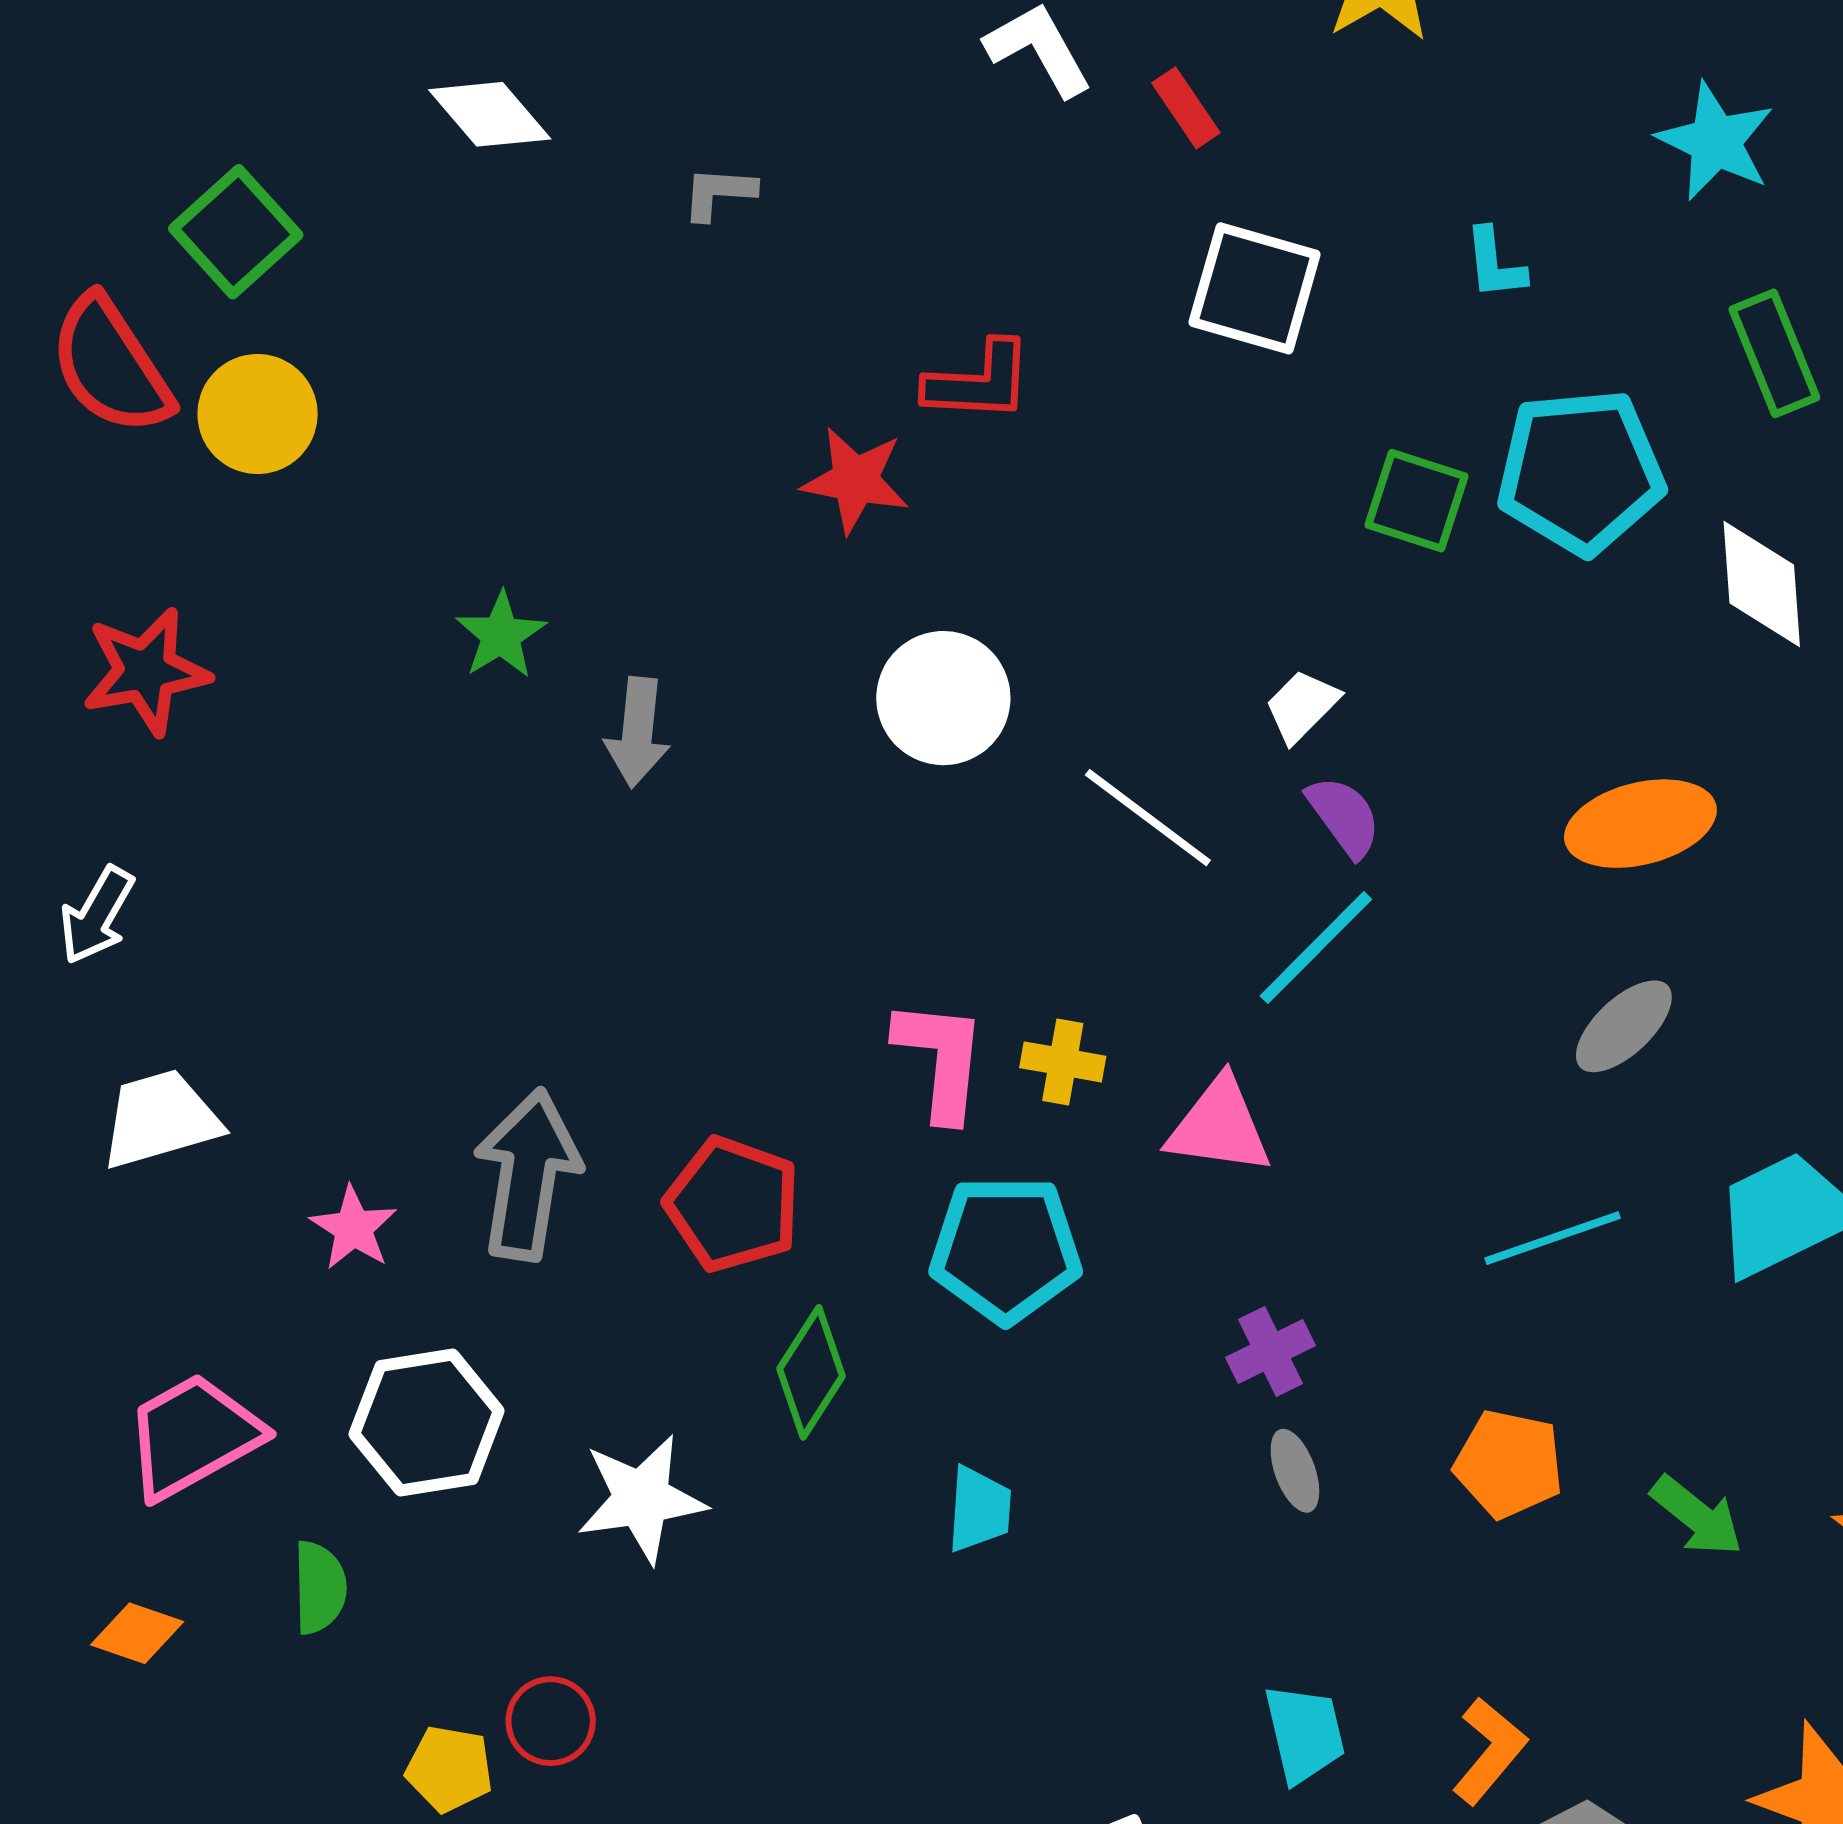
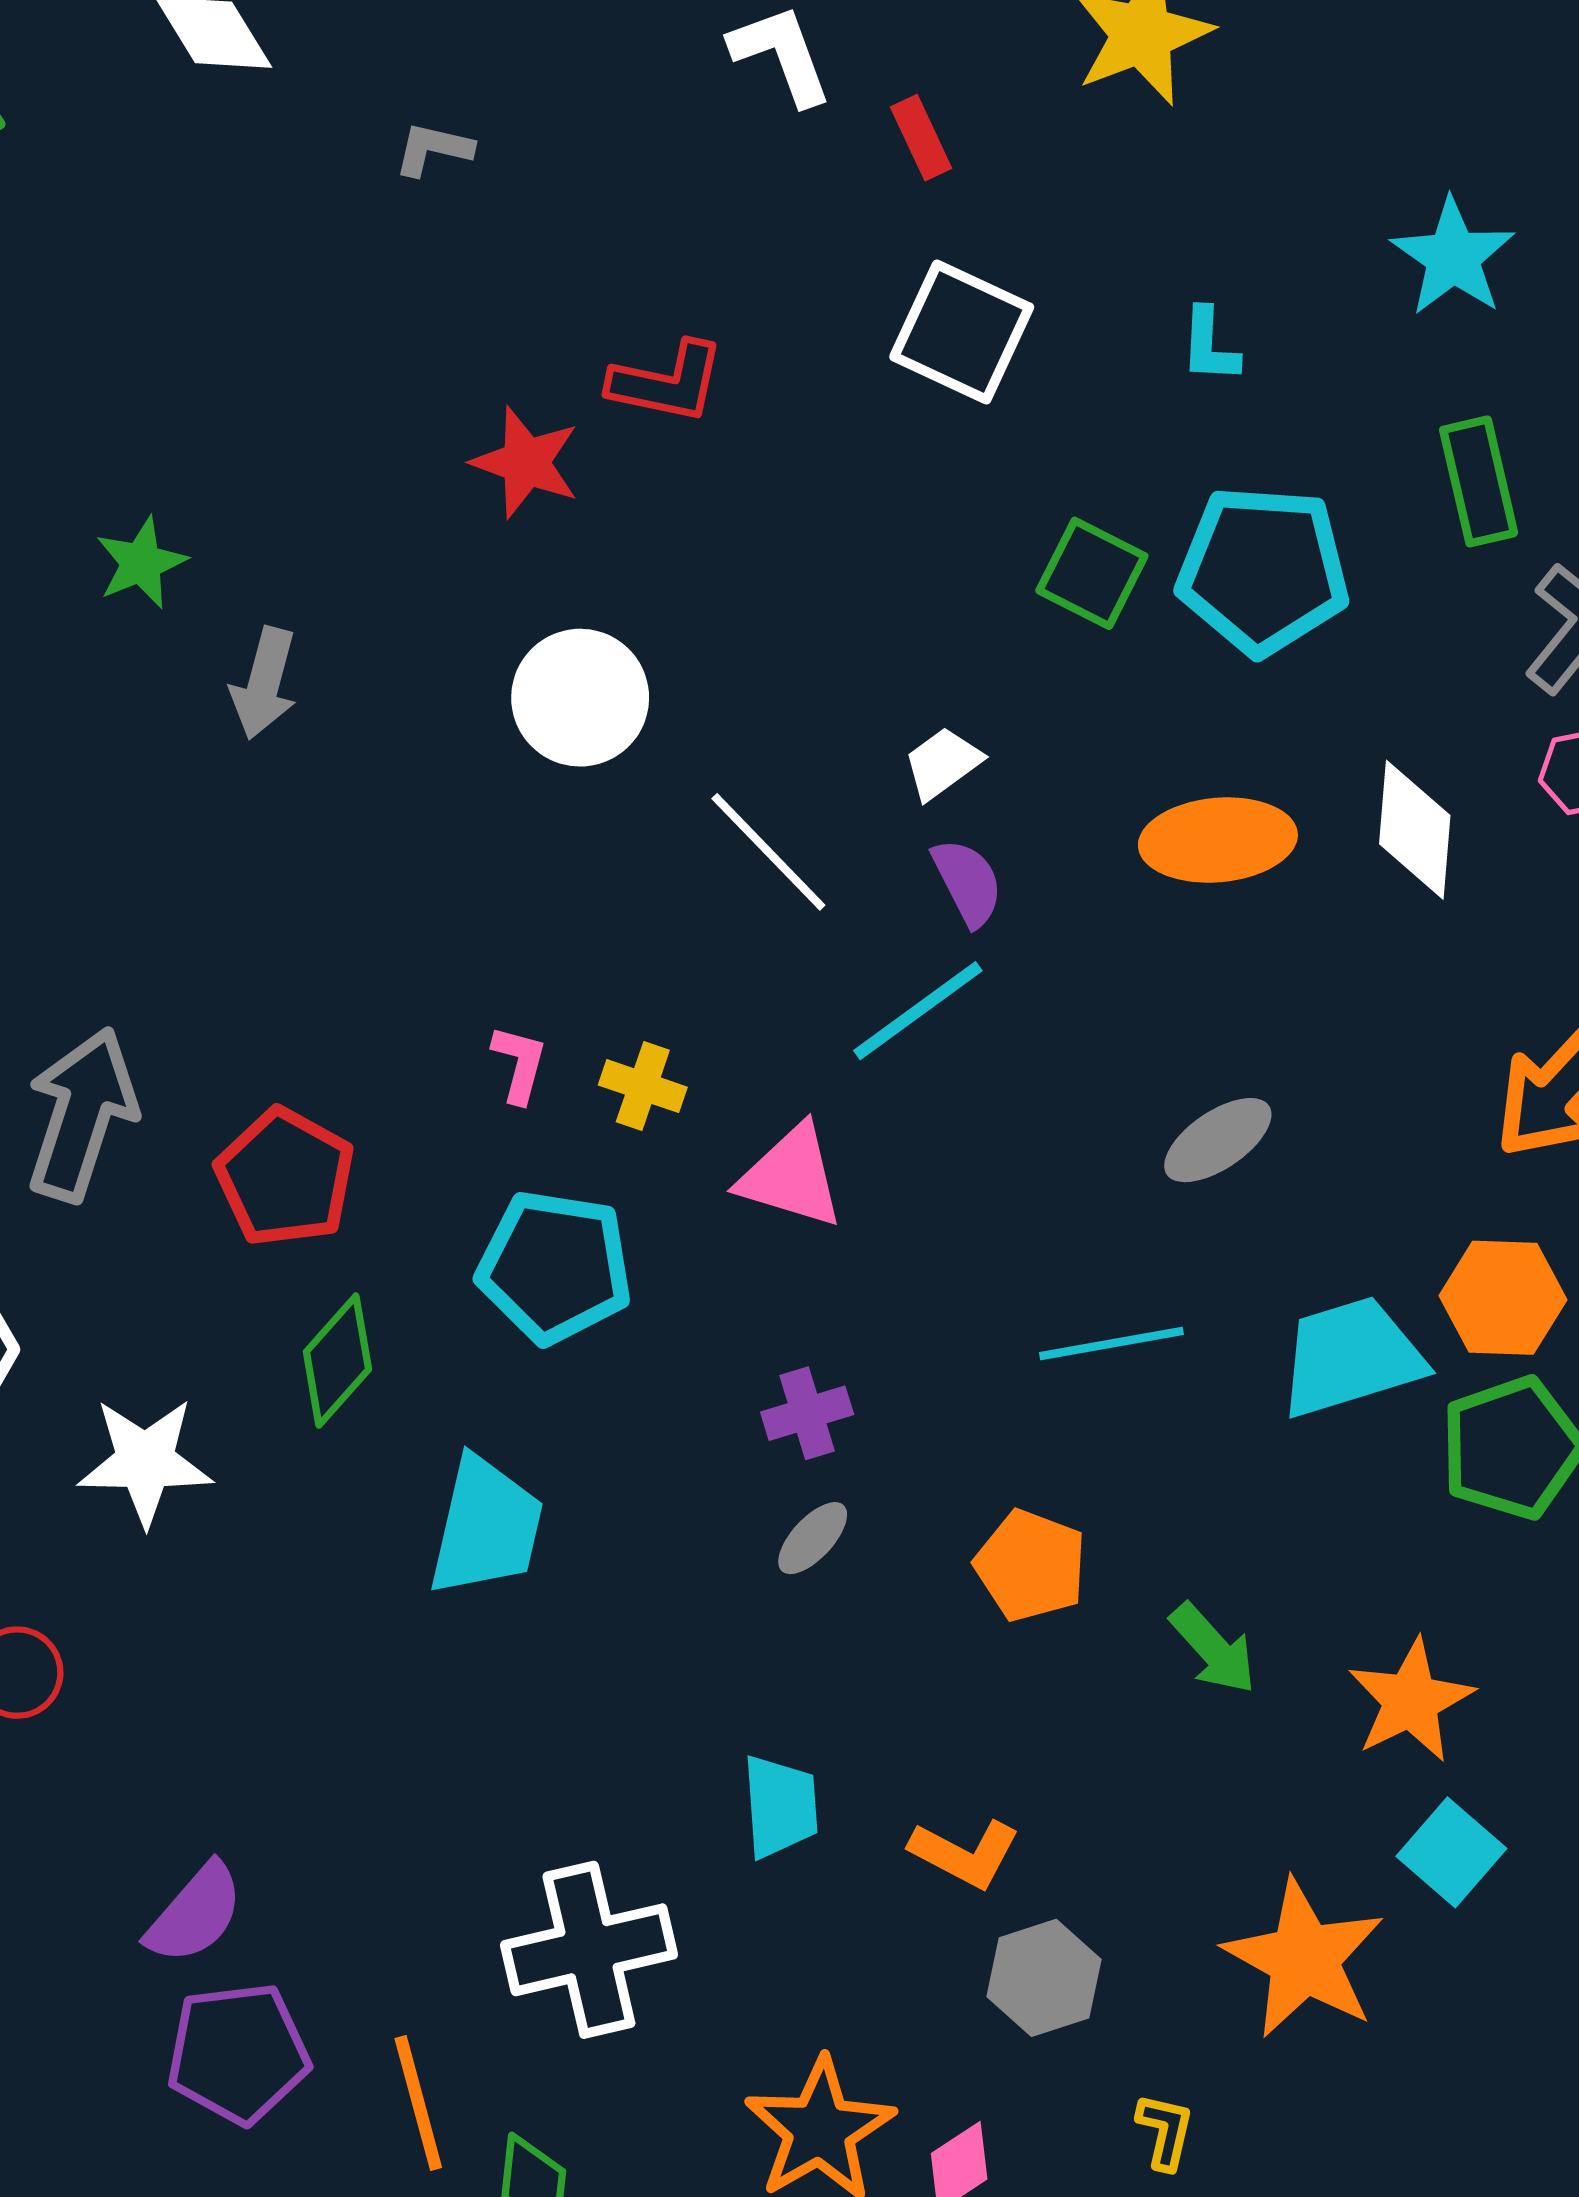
white diamond: (1762, 584) -> (1415, 830), moved
orange ellipse: (1640, 824) -> (1218, 840), moved
pink L-shape: (941, 1059) -> (519, 1064), size x0.6
gray ellipse: (1295, 1471) -> (813, 1538), turned 54
cyan trapezoid: (979, 1509) -> (486, 1527), size x1.6
orange L-shape: (1489, 1751) -> (965, 1854), turned 69

